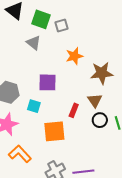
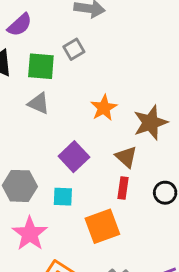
gray square: (61, 26) -> (74, 49), moved
purple square: (47, 82) -> (74, 157), turned -30
brown triangle: (95, 100) -> (126, 157), moved

